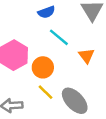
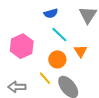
orange circle: (43, 67) -> (57, 59), moved

